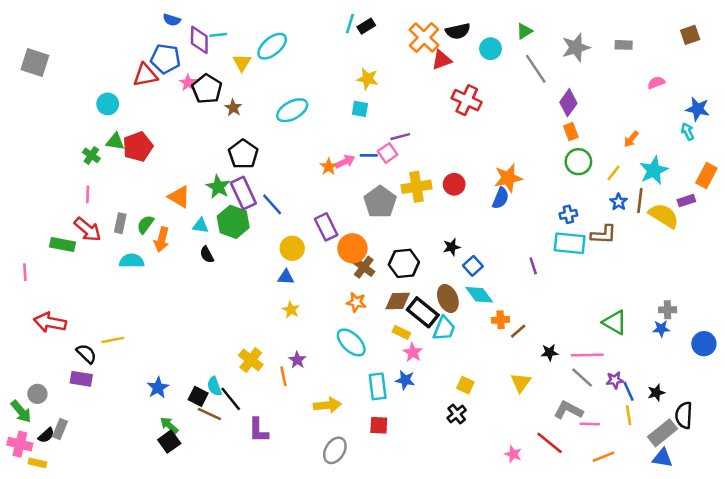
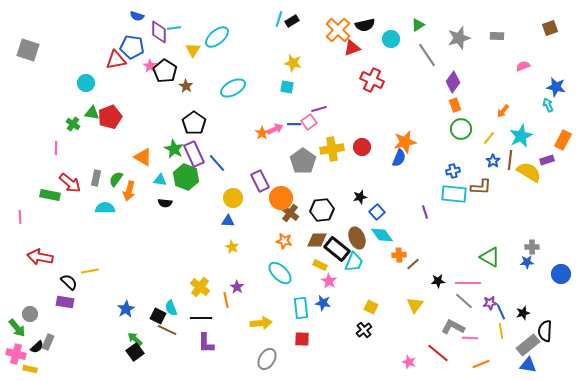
pink line: (88, 194) -> (56, 148), moved
black semicircle: (207, 255) -> (165, 203), turned -56
black line: (231, 399) -> (201, 318), moved, turned -50

